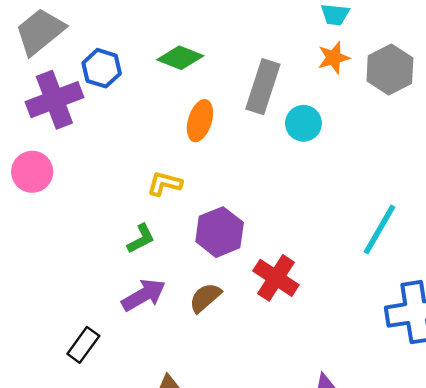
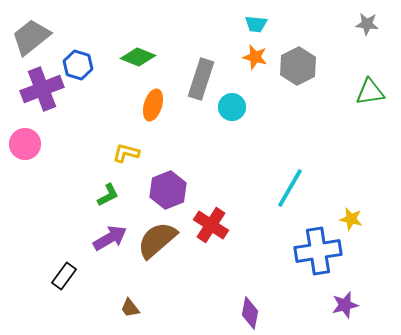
orange star: (334, 58) -> (255, 57), turned 30
brown semicircle: (205, 298) -> (157, 240), size x1.6

